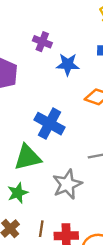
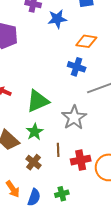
blue cross: (49, 124) -> (77, 67), moved, size x0.7
brown line: (41, 229) -> (58, 150), moved

